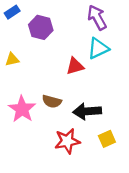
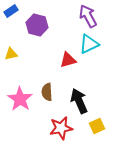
brown semicircle: (52, 101) -> (47, 92), turned 72
black arrow: (87, 111) -> (79, 101), turned 70

